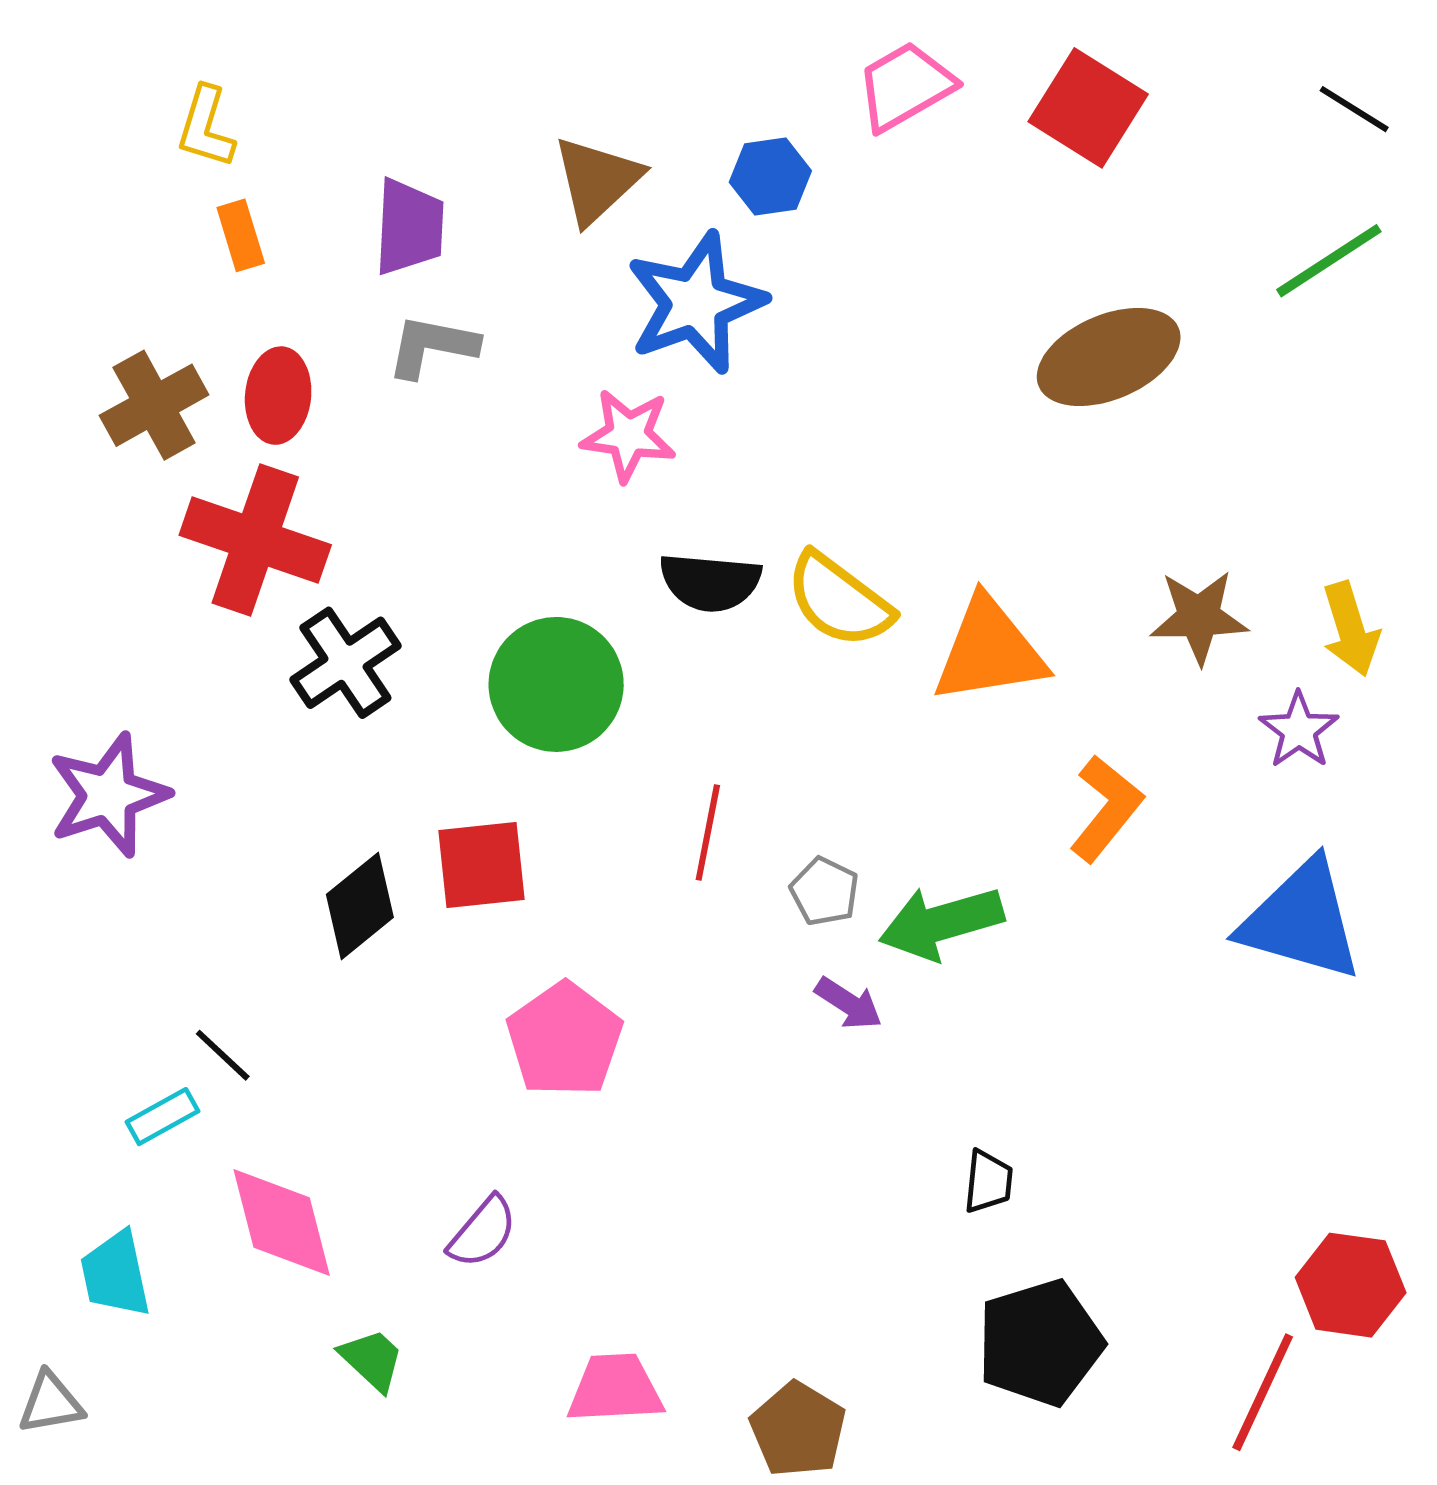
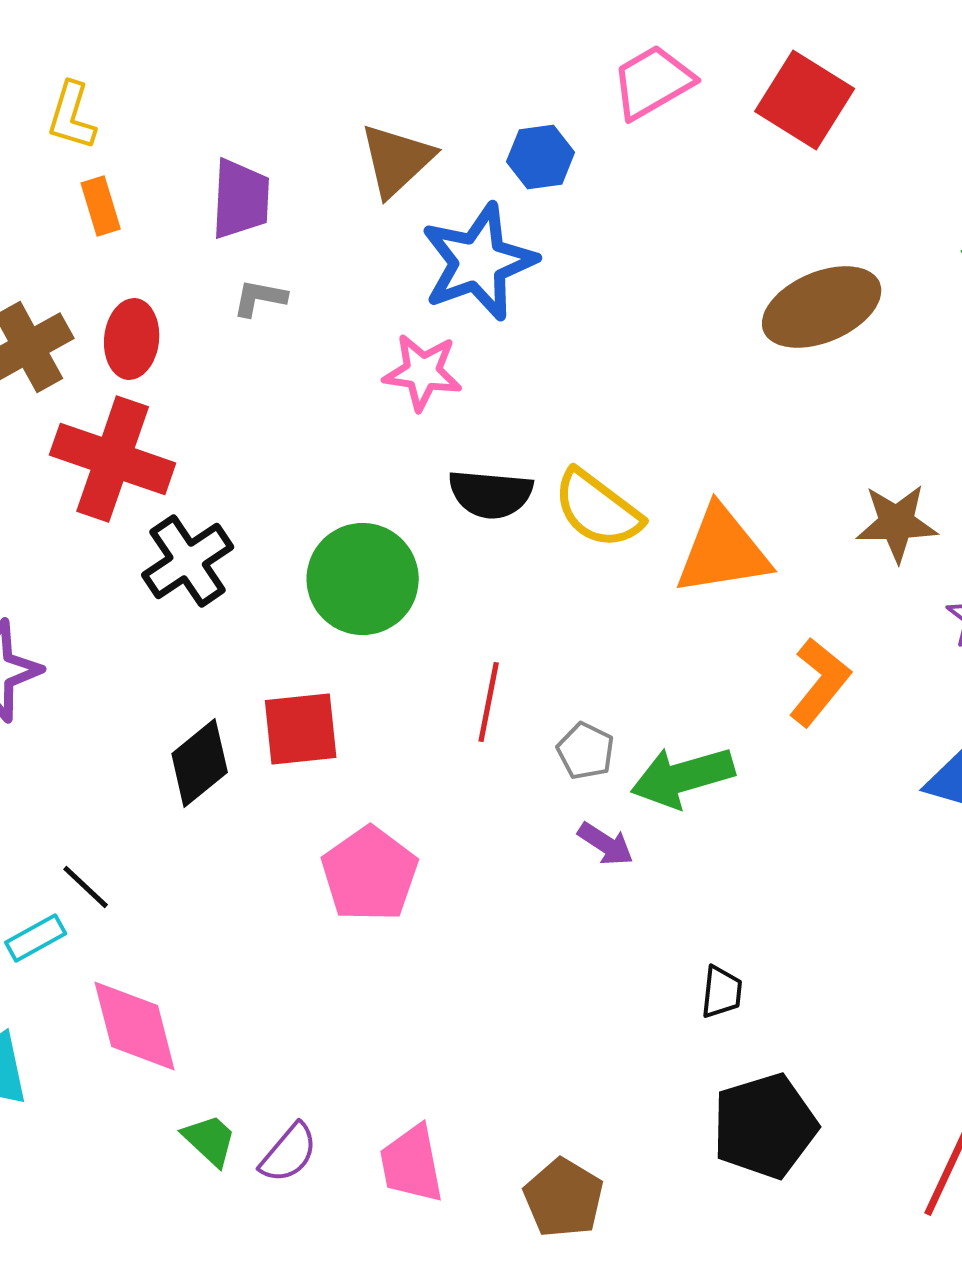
gray L-shape: (432, 346) -> (260, 298), size x0.7
purple semicircle: (483, 1232) -> (289, 1153), moved
pink trapezoid: (615, 1389) -> (412, 1164), turned -98

